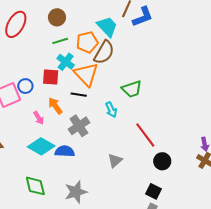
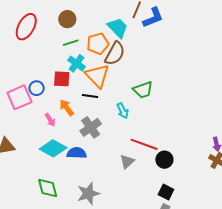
red line: (145, 135) -> (144, 144), moved, turned -32
black circle: (162, 161) -> (164, 160), moved

